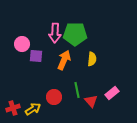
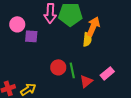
orange arrow: (64, 60) -> (93, 26), moved
red circle: (54, 97) -> (58, 67), moved
red triangle: (91, 101) -> (86, 81), turned 32

